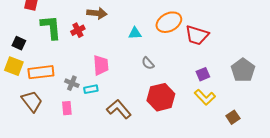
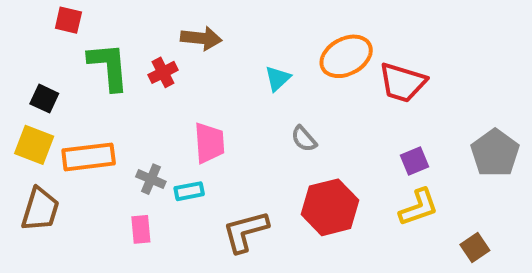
cyan triangle: (135, 33) -> (278, 78), turned -40
yellow L-shape: (205, 97) -> (419, 207), turned -65
brown trapezoid: (32, 101) -> (40, 209), moved, turned 55
brown L-shape: (119, 109) -> (245, 231), turned -65

